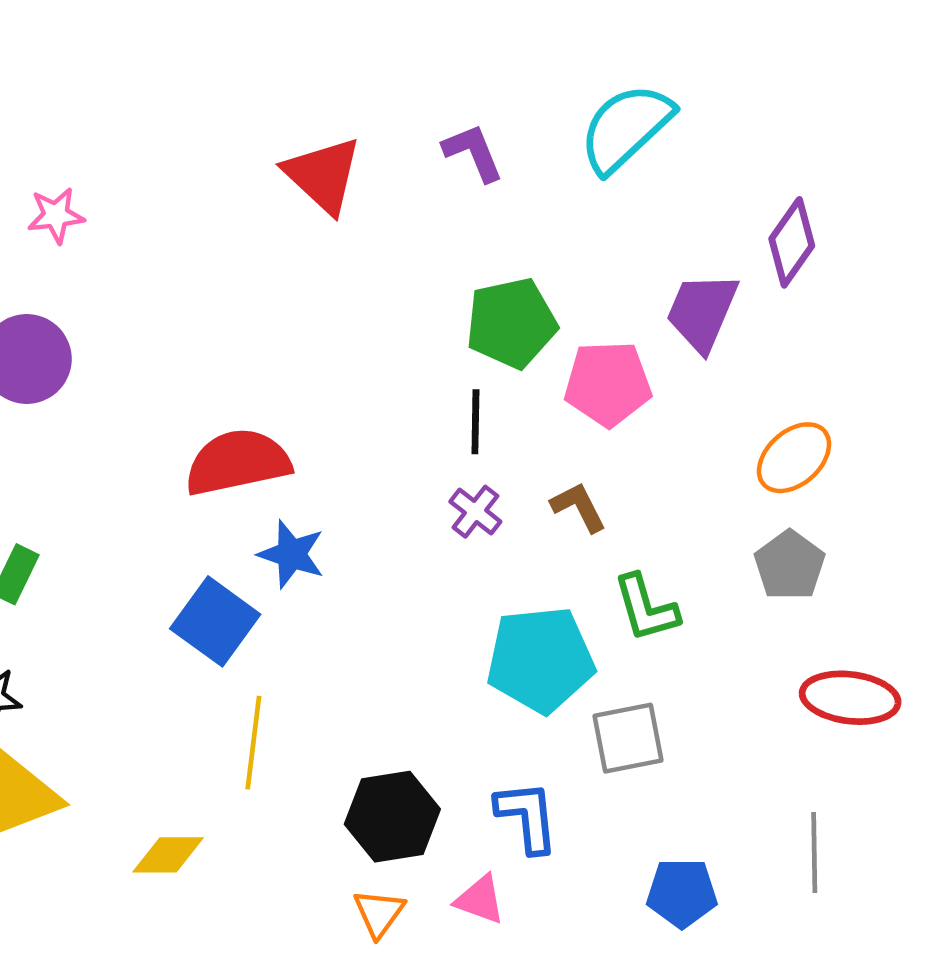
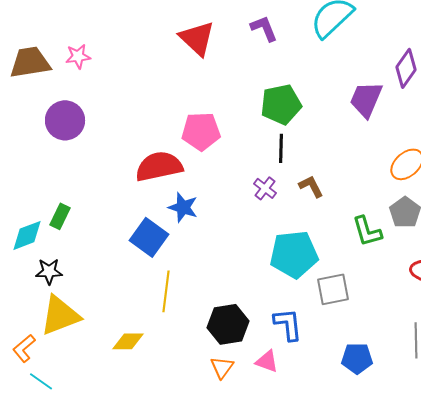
pink pentagon: (608, 384) -> (201, 131), moved
black line: (475, 422) -> (281, 148), moved
green L-shape: (646, 608) -> (367, 231), moved

